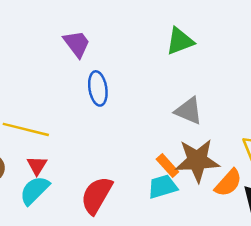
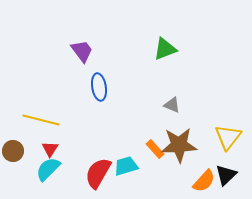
gray triangle: (189, 111) -> (172, 105), size x0.7
orange semicircle: (228, 183) -> (204, 181), moved
cyan trapezoid: (162, 187) -> (126, 166), moved

